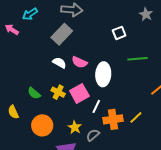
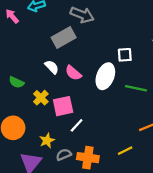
white ellipse: (103, 74) -> (105, 76), moved
green semicircle: (34, 93) -> (16, 82), moved, turned -32
yellow line: (136, 117) -> (125, 151), moved
orange cross: (113, 119) -> (88, 158), moved

